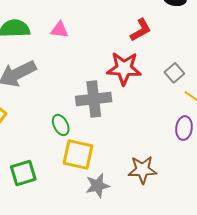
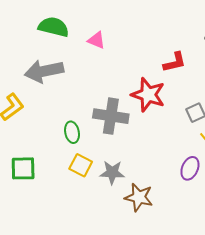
yellow square: (78, 154) -> (81, 165), size x0.7
gray star: (98, 186) -> (112, 172), moved

